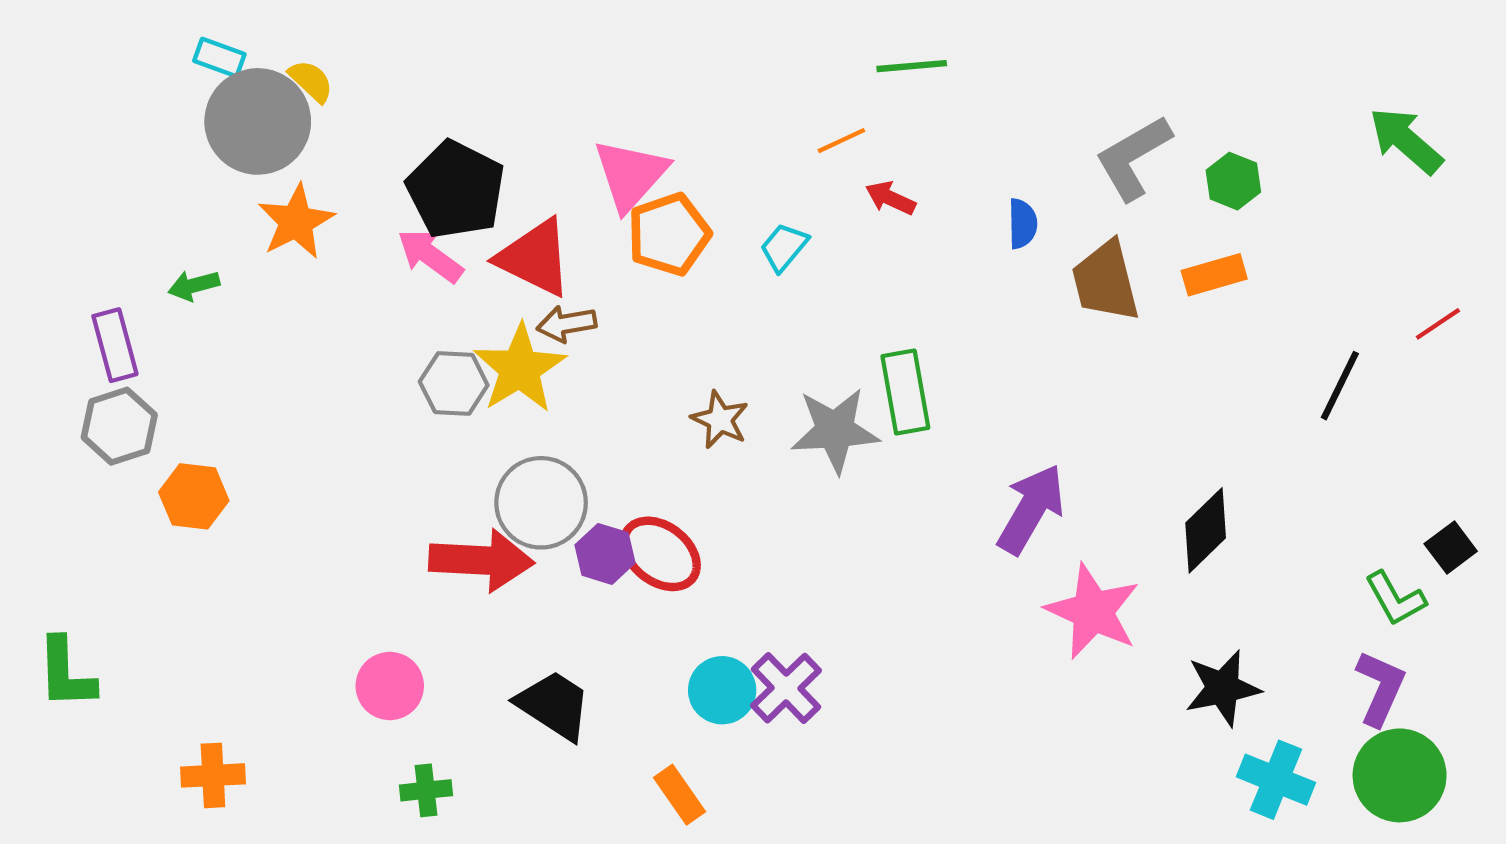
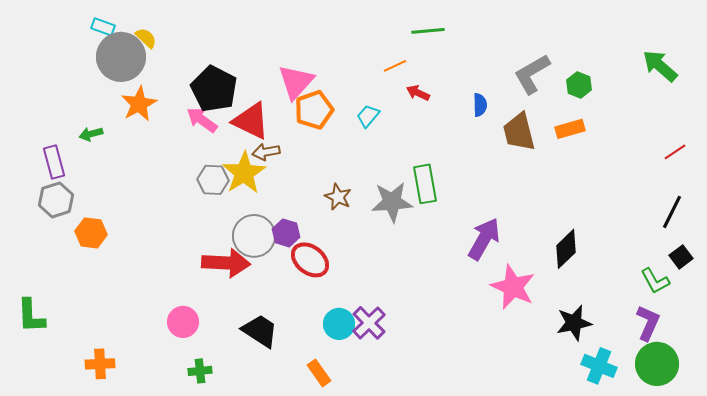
black line: (1340, 386) -> (672, 212), moved
purple hexagon: (605, 554) -> (286, 233), moved

